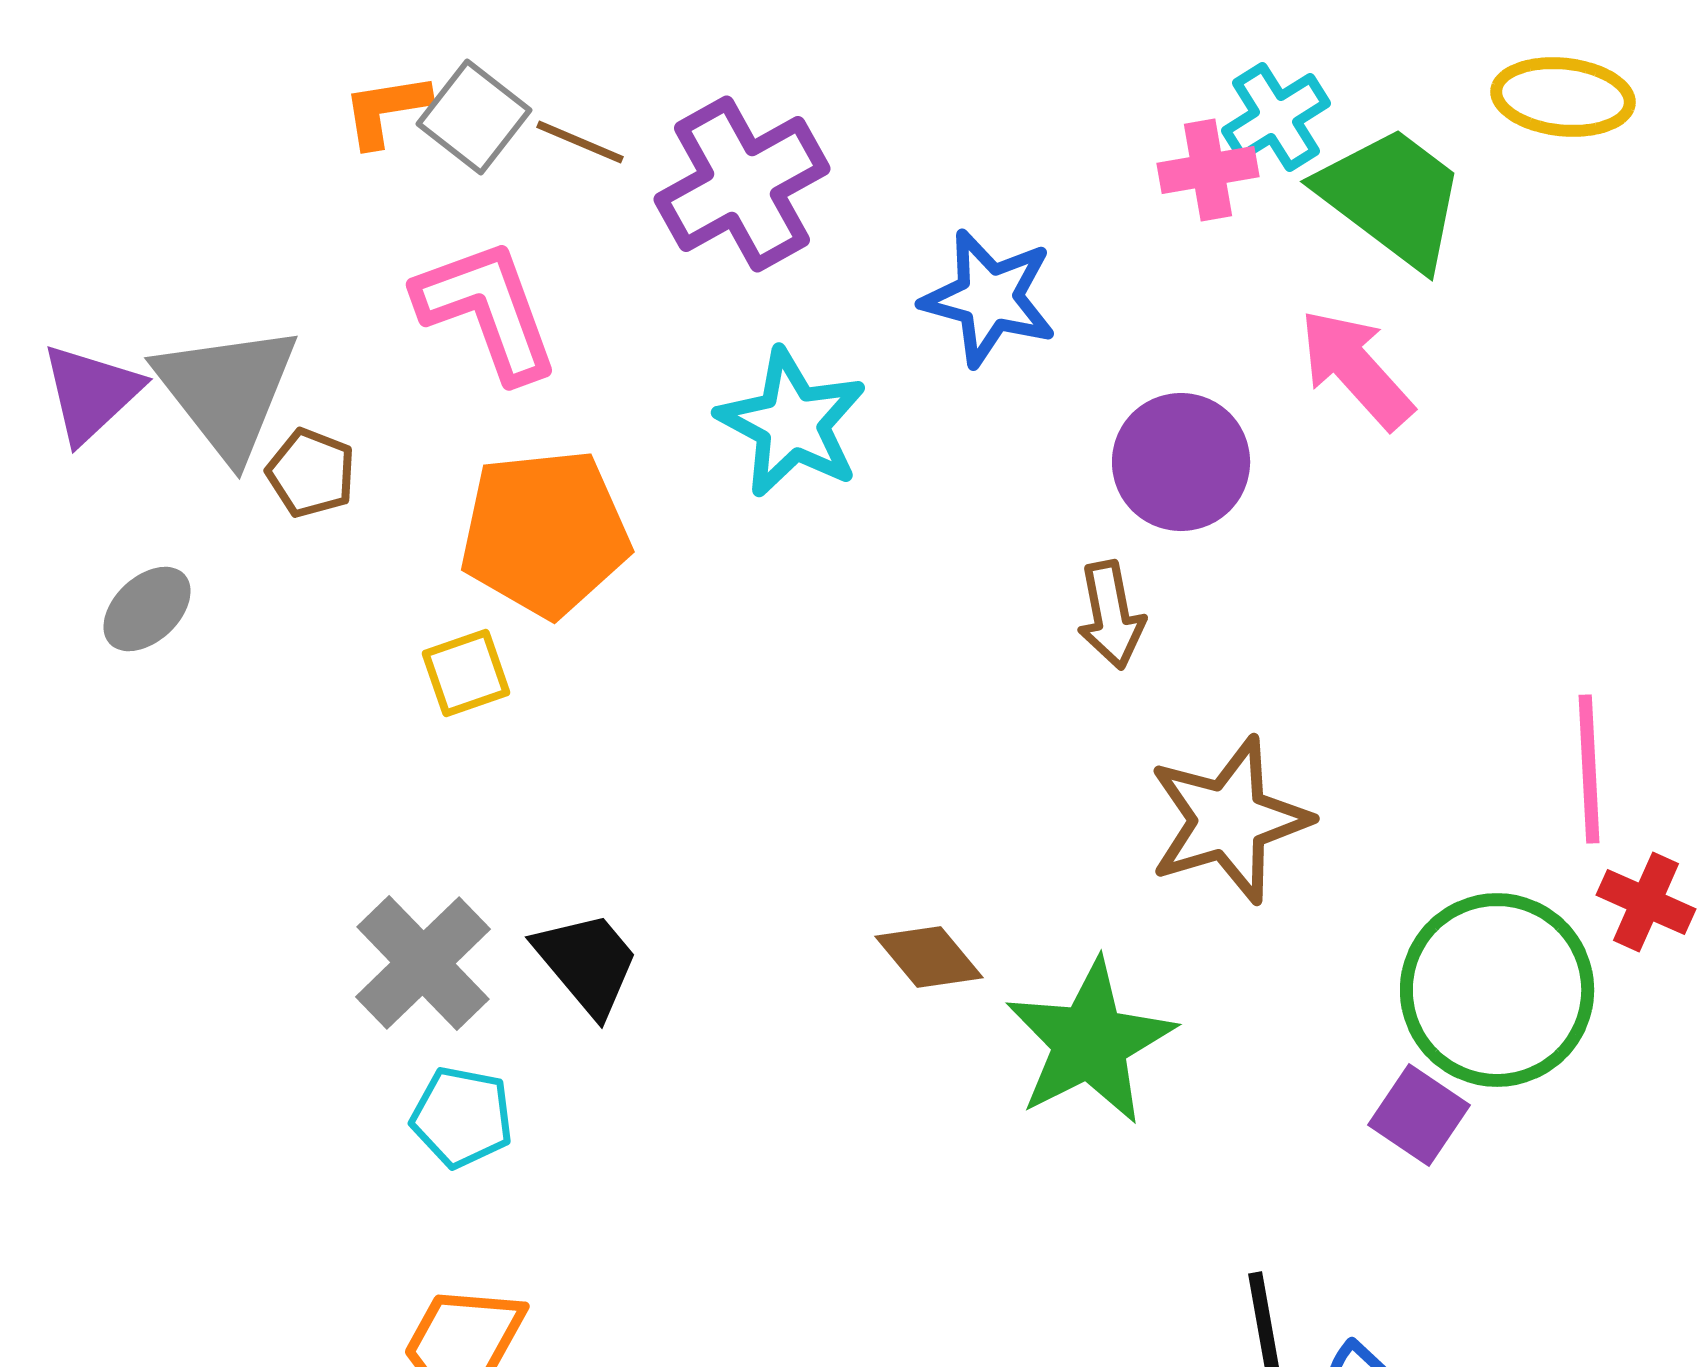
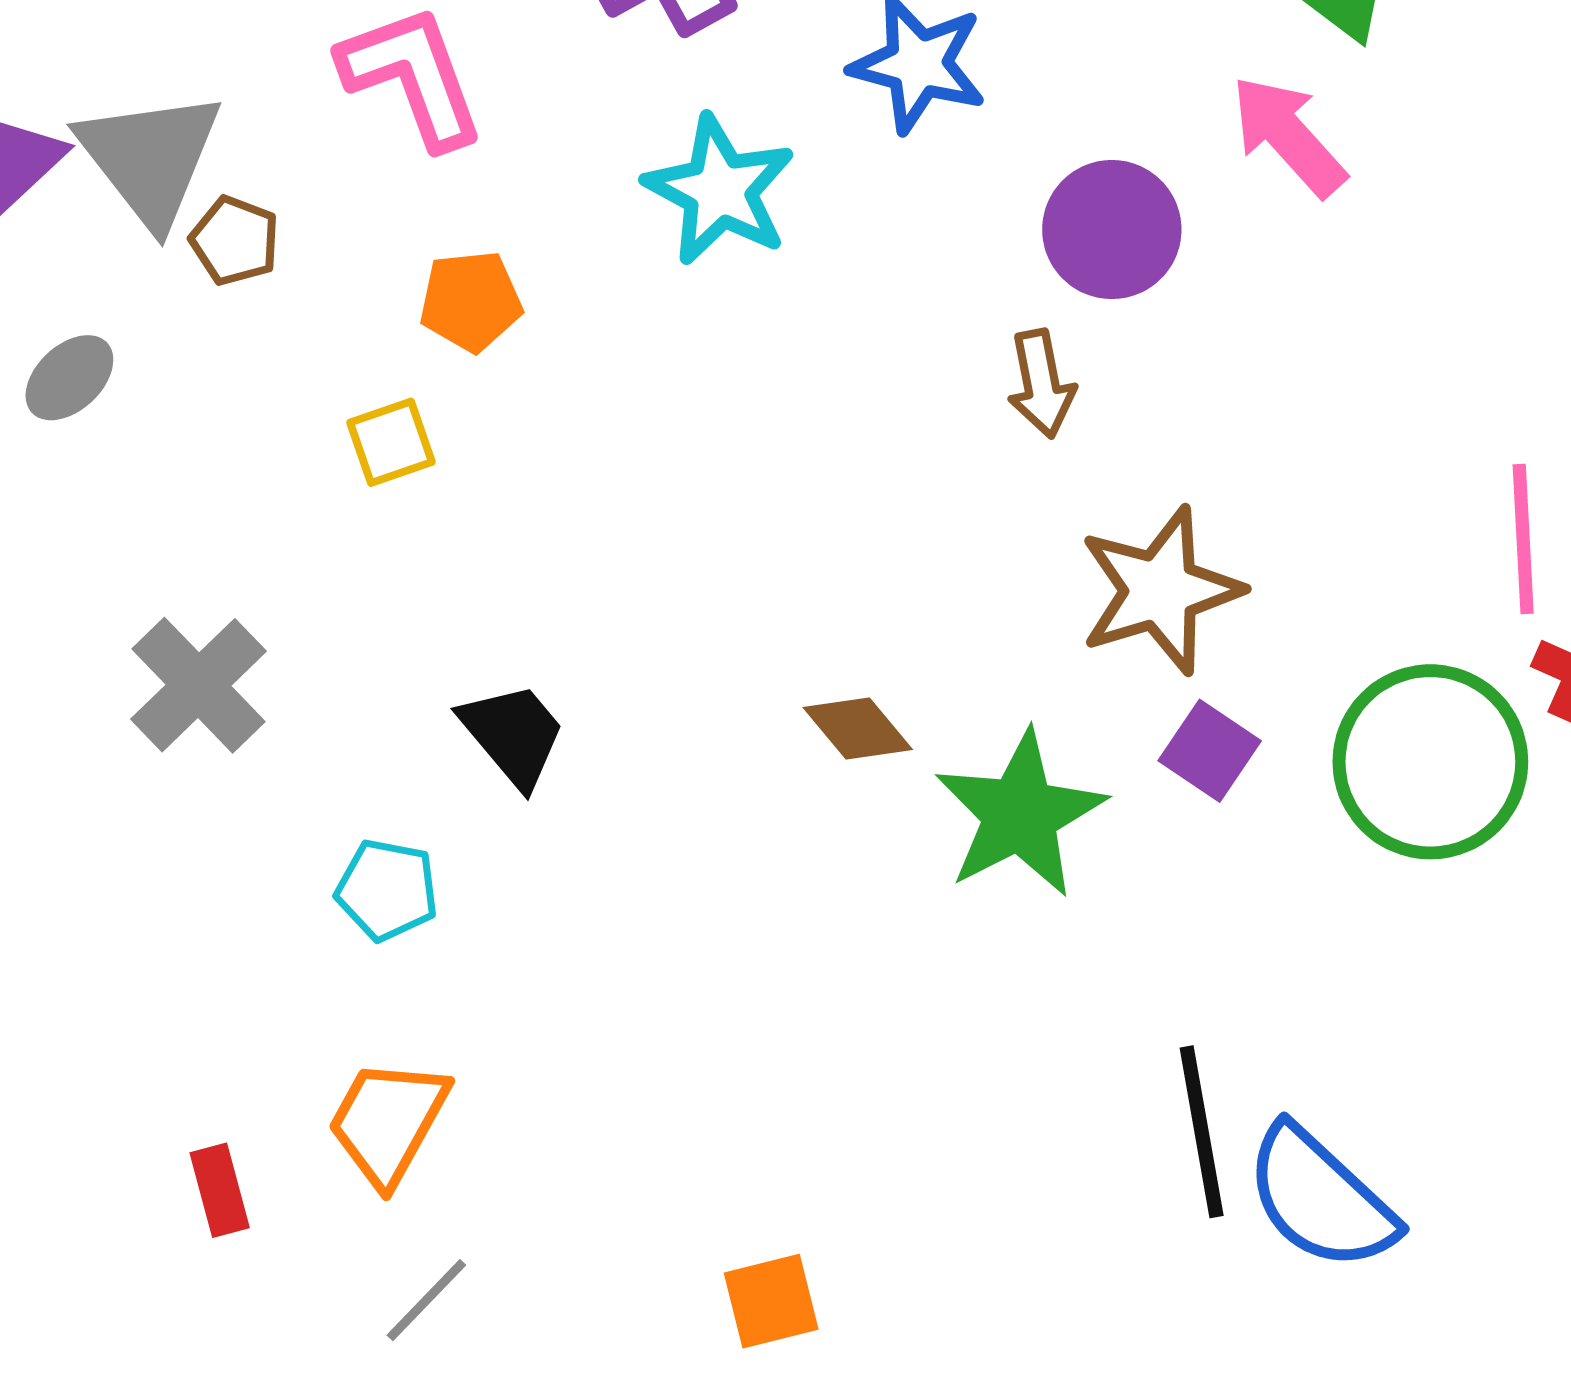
orange pentagon: (545, 533) -> (471, 301), size x0.6
gray cross: (423, 963) -> (198, 685), moved
purple square: (1419, 1115) -> (1210, 751), moved

